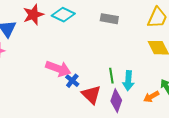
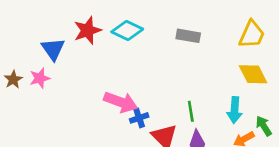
blue cross: (72, 81) -> (139, 118), turned 32
cyan arrow: (128, 81) -> (235, 110), moved

